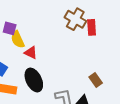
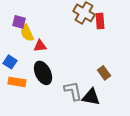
red triangle: (31, 53) -> (40, 46), turned -32

